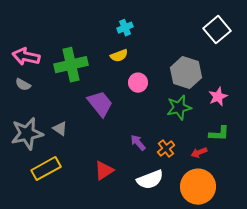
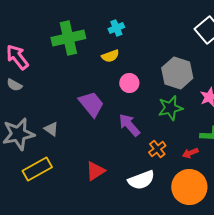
pink arrow: (26, 57) -> (17, 57), turned 40
green cross: (71, 65) -> (68, 38), moved
purple arrow: (138, 143) -> (129, 125), moved, size x1.4

